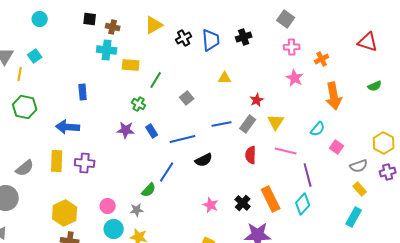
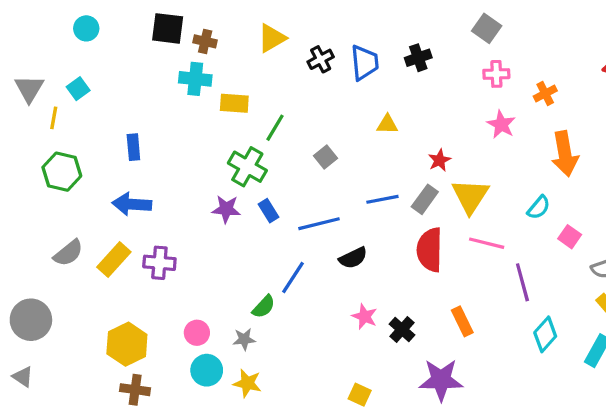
black square: (90, 19) -> (168, 28), size x1.5
blue rectangle: (83, 92) -> (133, 147), moved
green cross: (139, 104) -> (247, 167), size x1.6
yellow triangle: (276, 122) -> (470, 196), size x1.4
red semicircle: (251, 155) -> (430, 250), size x1.5
yellow rectangle: (57, 161) -> (114, 260), turned 40
gray semicircle: (25, 168) -> (68, 253), moved
orange rectangle: (271, 199) -> (462, 321), size x0.7
black cross: (243, 203) -> (402, 329), moved
cyan diamond: (303, 204) -> (545, 334), moved
pink star: (211, 205) -> (365, 316), moved

